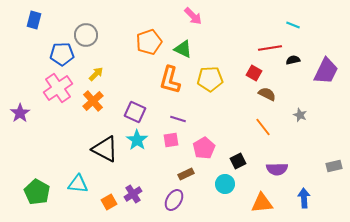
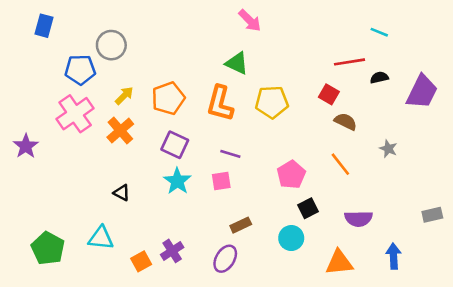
orange pentagon: (149, 42) -> (168, 98), moved
pink pentagon: (204, 148) -> (291, 175), moved
black triangle: (105, 149) -> (122, 193), moved, size x0.5

